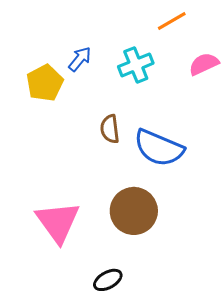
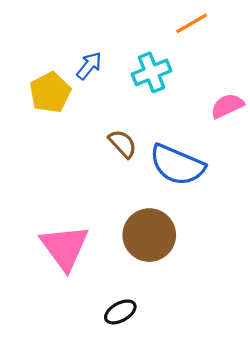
pink semicircle: (204, 64) -> (227, 106), moved
brown semicircle: (110, 129) -> (123, 144), turned 144

